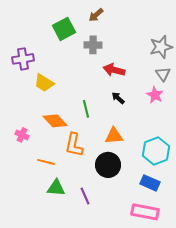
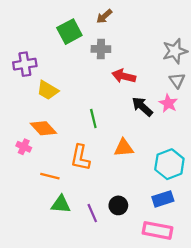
black arrow: (118, 98) -> (142, 107), moved, size x1.5
orange diamond: (55, 121) -> (43, 128), moved
black circle: (108, 165) -> (118, 205), moved, size x0.7
blue rectangle: (150, 183) -> (163, 199), turned -42

